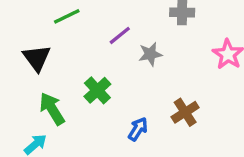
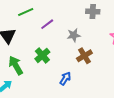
purple line: (120, 35) -> (47, 24), moved
brown cross: (185, 112) -> (84, 56), moved

